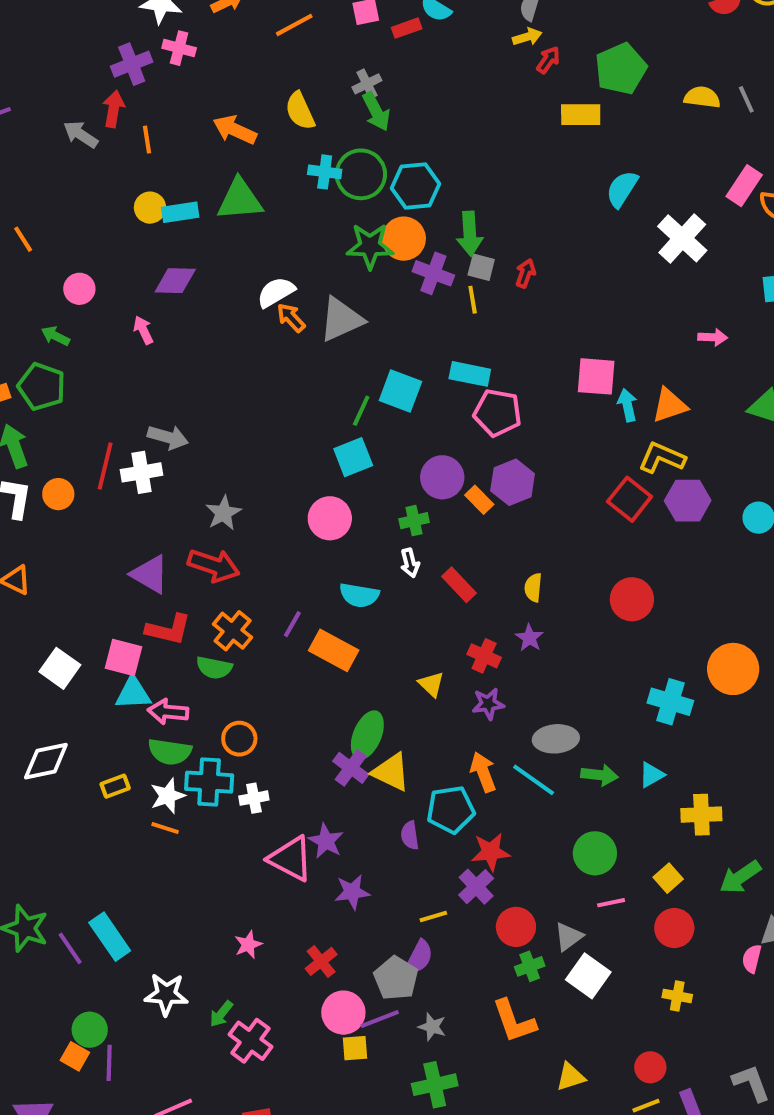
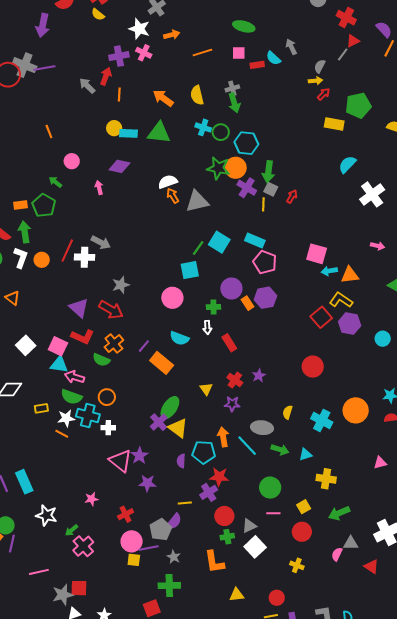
green circle: (361, 174) -> (221, 132), size x0.7
cyan arrow: (627, 405) -> (329, 271), turned -98
yellow semicircle: (533, 588) -> (288, 412), moved

